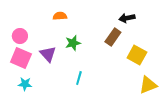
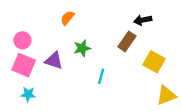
orange semicircle: (60, 16) -> (67, 18), turned -48
purple triangle: (48, 54) -> (54, 61), turned -30
cyan line: (79, 78) -> (101, 76), moved

